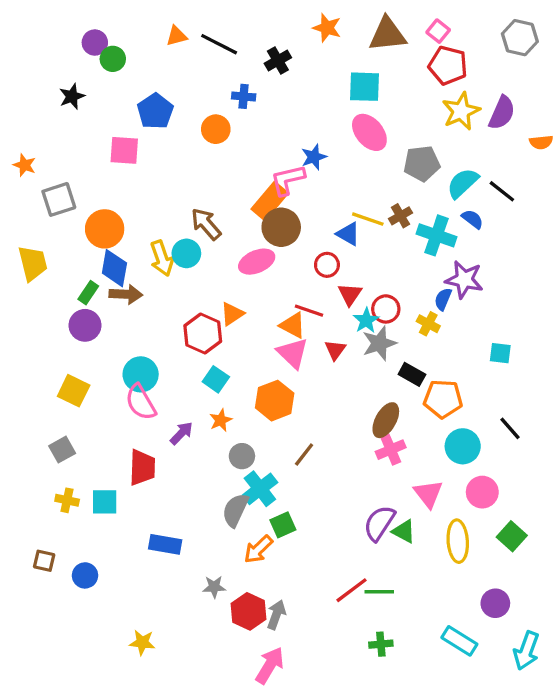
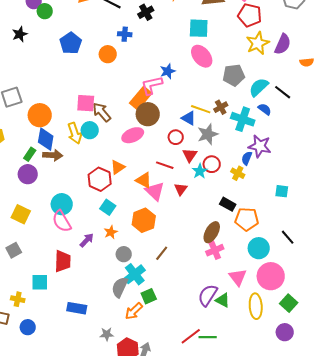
pink square: (124, 150) -> (86, 103), moved
orange triangle: (293, 325) -> (144, 180), moved
gray star: (379, 343) -> (208, 134), moved
pink circle: (482, 492) -> (271, 276), size x1.4
yellow cross: (67, 500) -> (18, 299), moved
purple circle: (495, 603) -> (285, 332), moved

